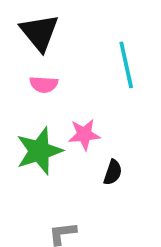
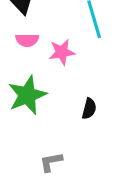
pink star: (84, 135) -> (62, 52), moved

